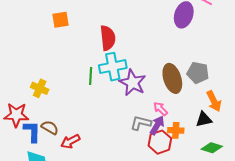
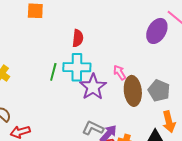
red semicircle: (108, 38) -> (78, 38), size x0.7
pink arrow: (160, 109) -> (120, 72), moved

